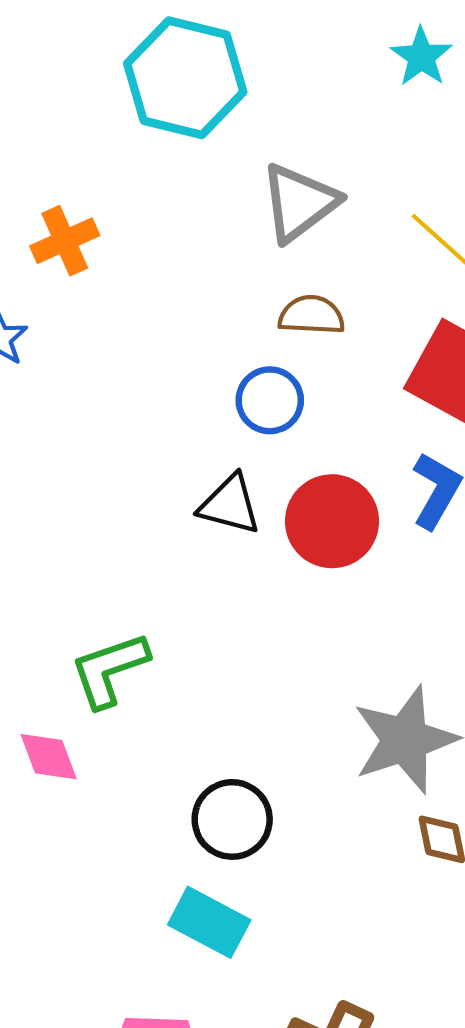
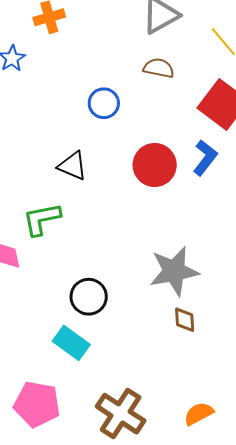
blue circle: (270, 400) -> (104, 103), moved
black triangle: (230, 505) -> (72, 166), moved

